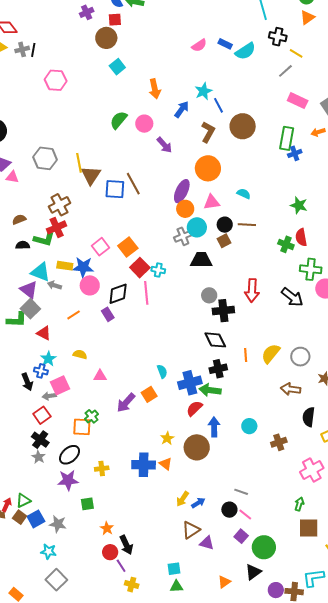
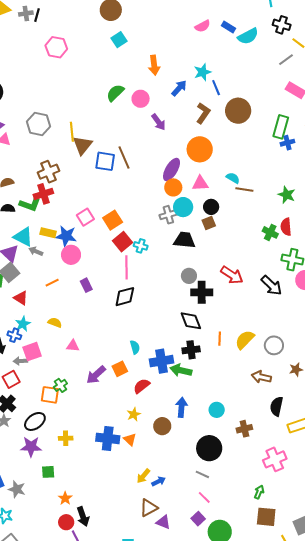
brown line: (247, 225) -> (244, 189), moved
red arrow: (252, 290) -> (232, 275), turned -65
black diamond: (118, 294) -> (125, 297), moved
red semicircle: (194, 408) -> (142, 386), moved
brown circle: (197, 447) -> (162, 426), size x0.7
black circle: (229, 510) -> (209, 448), moved, size x1.6

